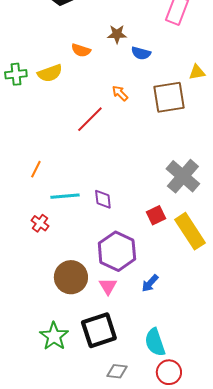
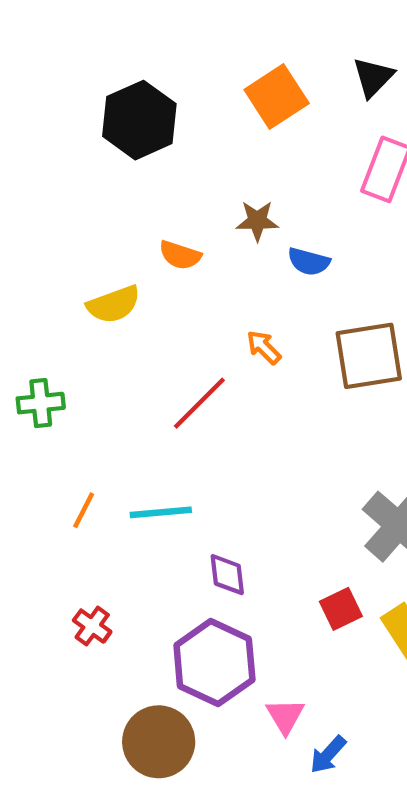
green cross: (16, 74) -> (41, 403), moved
cyan line: (65, 196) -> (161, 512), moved
purple hexagon: (117, 251) -> (214, 662), moved
pink triangle: (108, 286) -> (285, 716), moved

